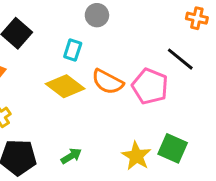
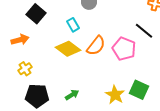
cyan rectangle: (73, 50) -> (73, 25), turned -48
orange semicircle: (108, 82) -> (96, 46), turned -80

